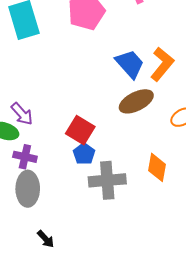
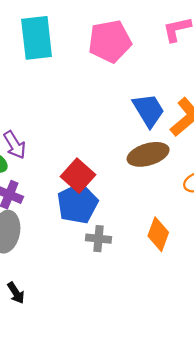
blue pentagon: (84, 154) -> (77, 204), size x1.6
gray cross: (107, 180) -> (98, 239), size x0.6

